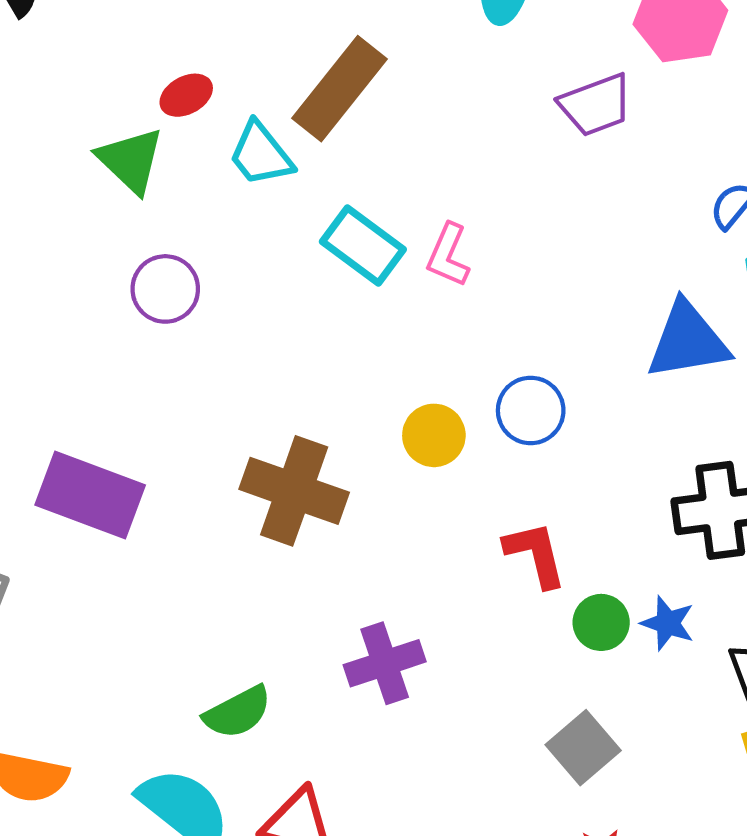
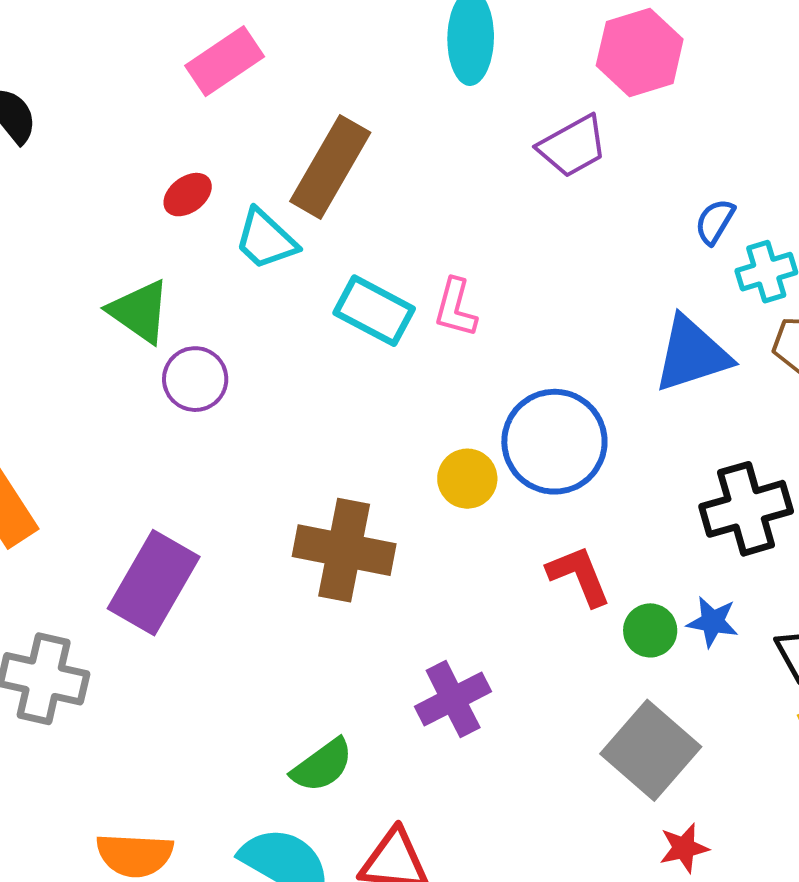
green triangle: (131, 160) -> (139, 311), moved
blue circle: (531, 410) -> (554, 442), size x1.6
purple rectangle: (90, 495) -> (154, 583), turned -72
gray square: (583, 748) -> (651, 750), size x1.4

